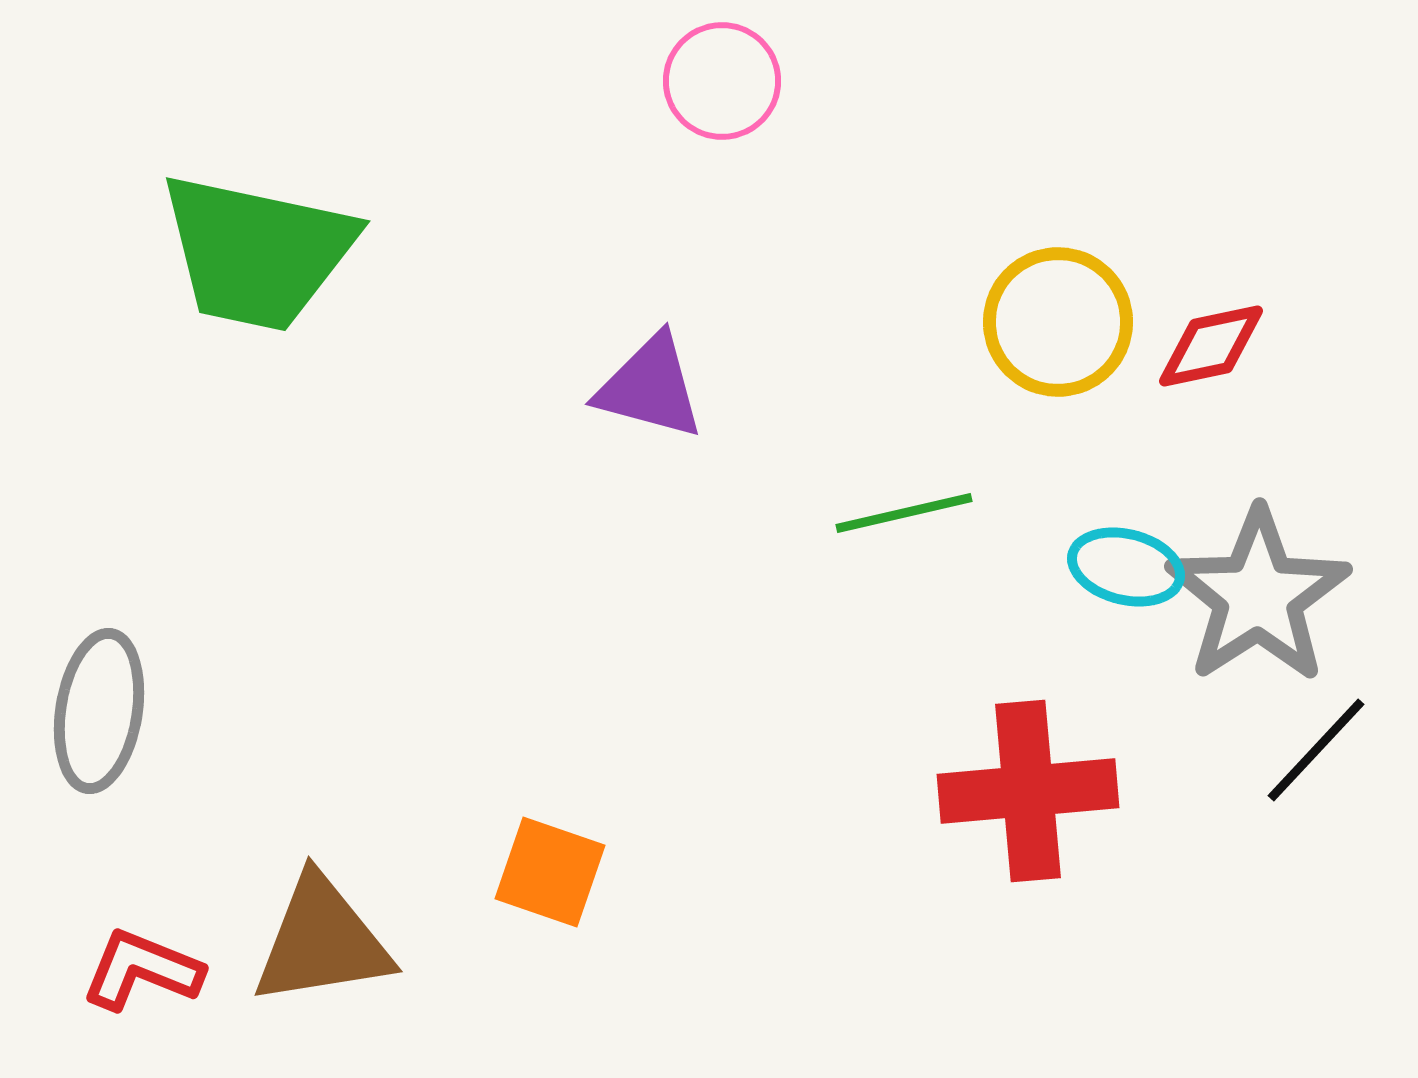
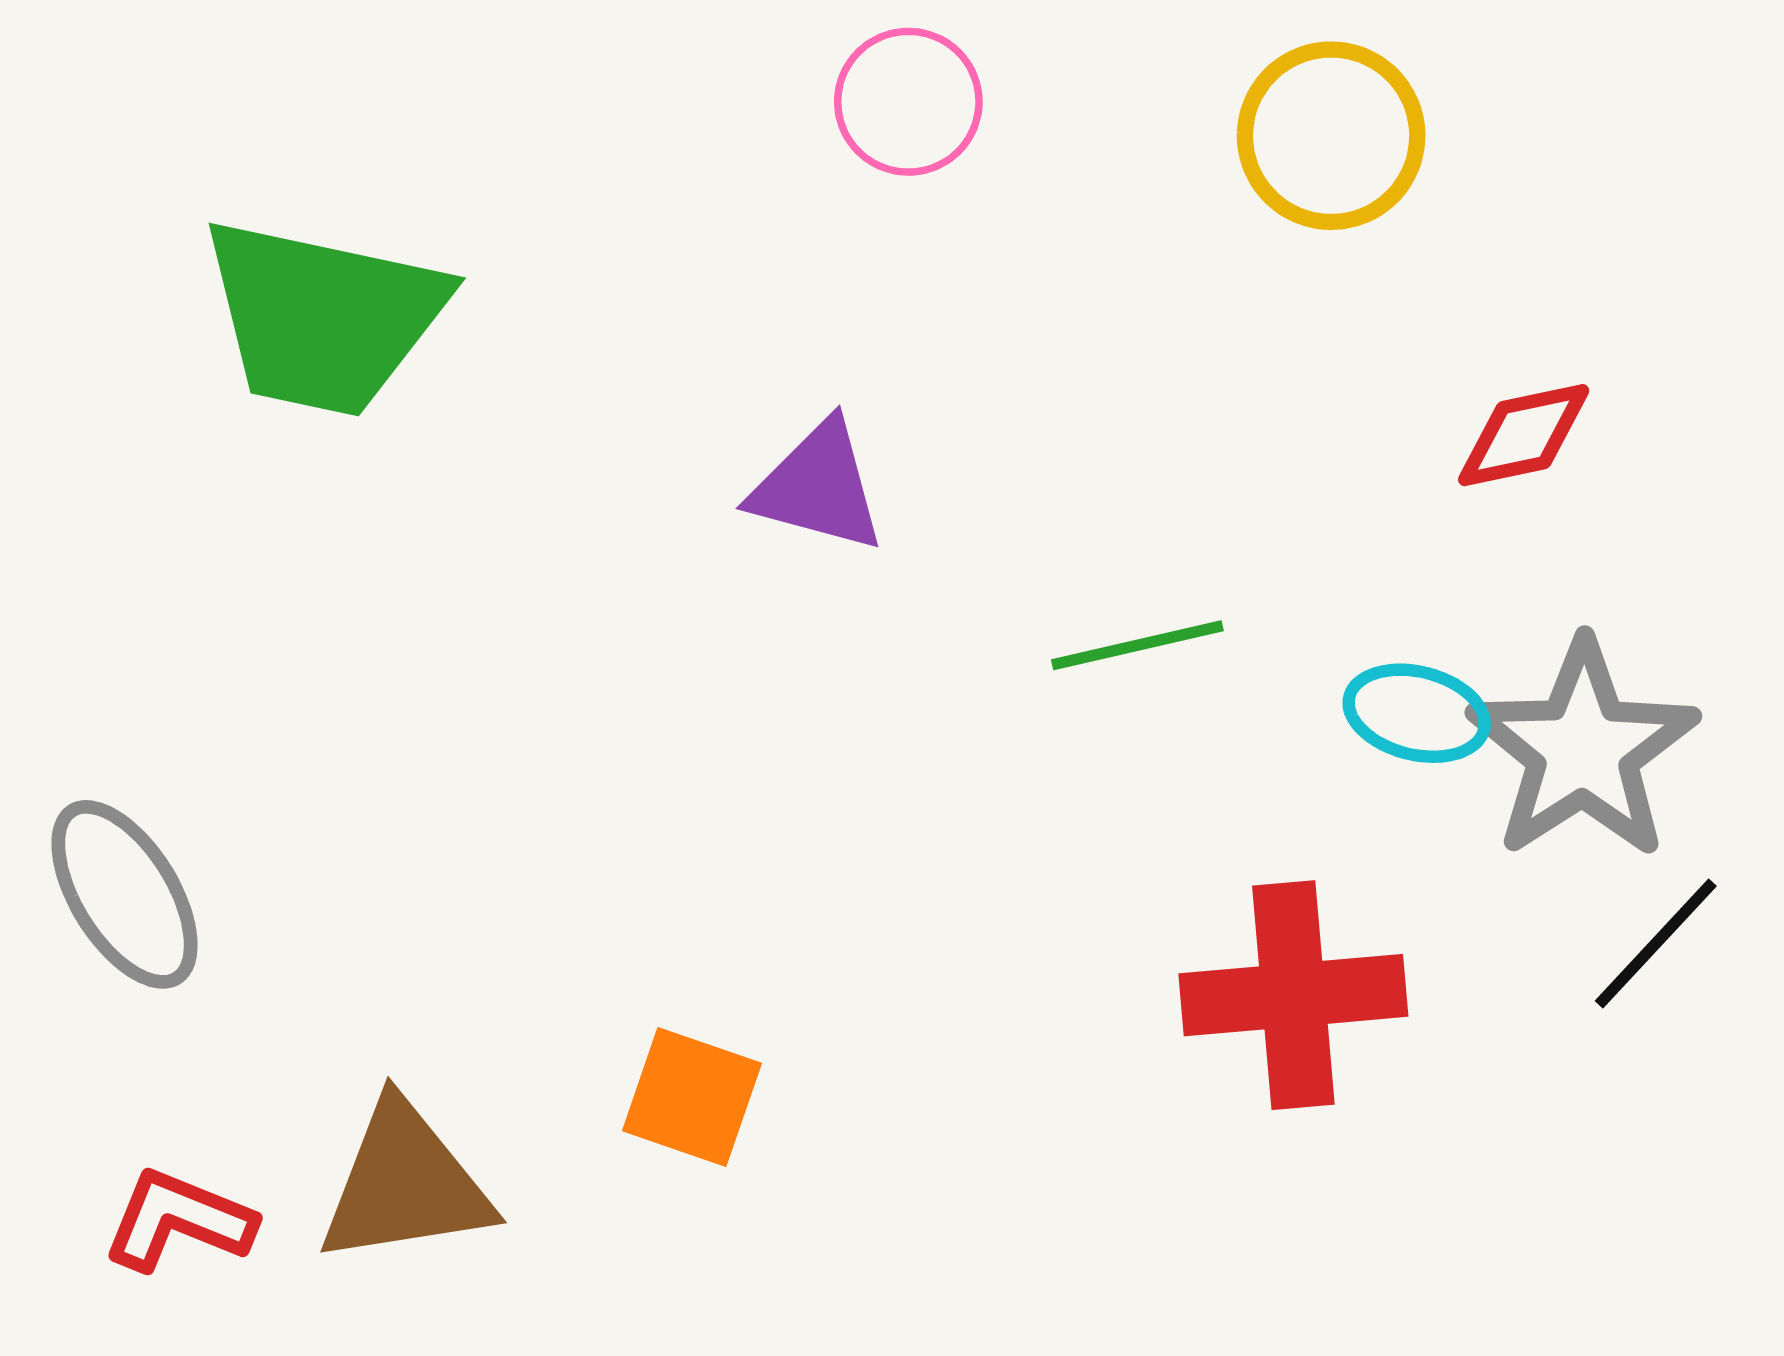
yellow circle: (1058, 322) -> (1331, 136), moved
gray ellipse: (99, 711) -> (124, 894), turned -41

